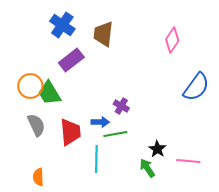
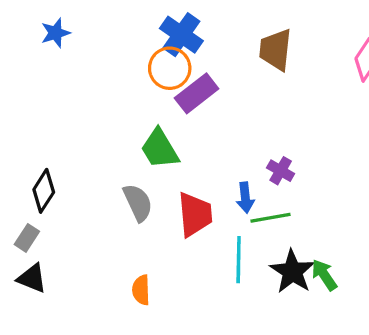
brown trapezoid: (103, 34) -> (276, 50), moved
orange circle: (30, 86) -> (170, 68), moved
blue arrow: (100, 122) -> (245, 198), turned 84
black star: (157, 149) -> (292, 271), moved, size x1.5

